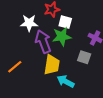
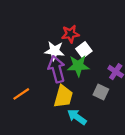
white square: (65, 22) -> (84, 50), turned 32
white star: (29, 23) -> (54, 51), moved

